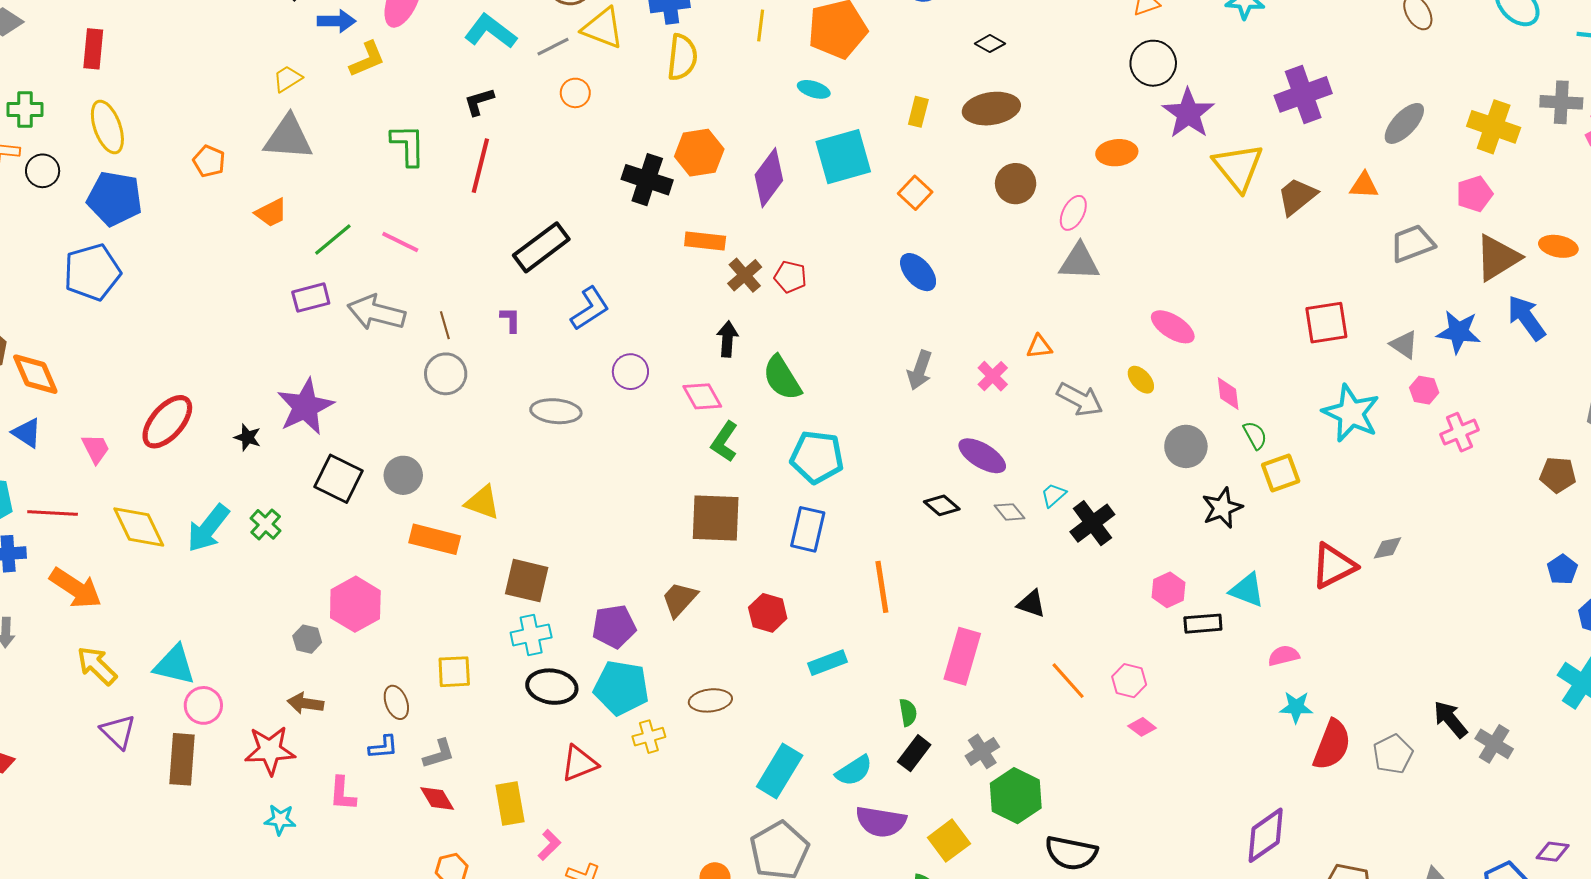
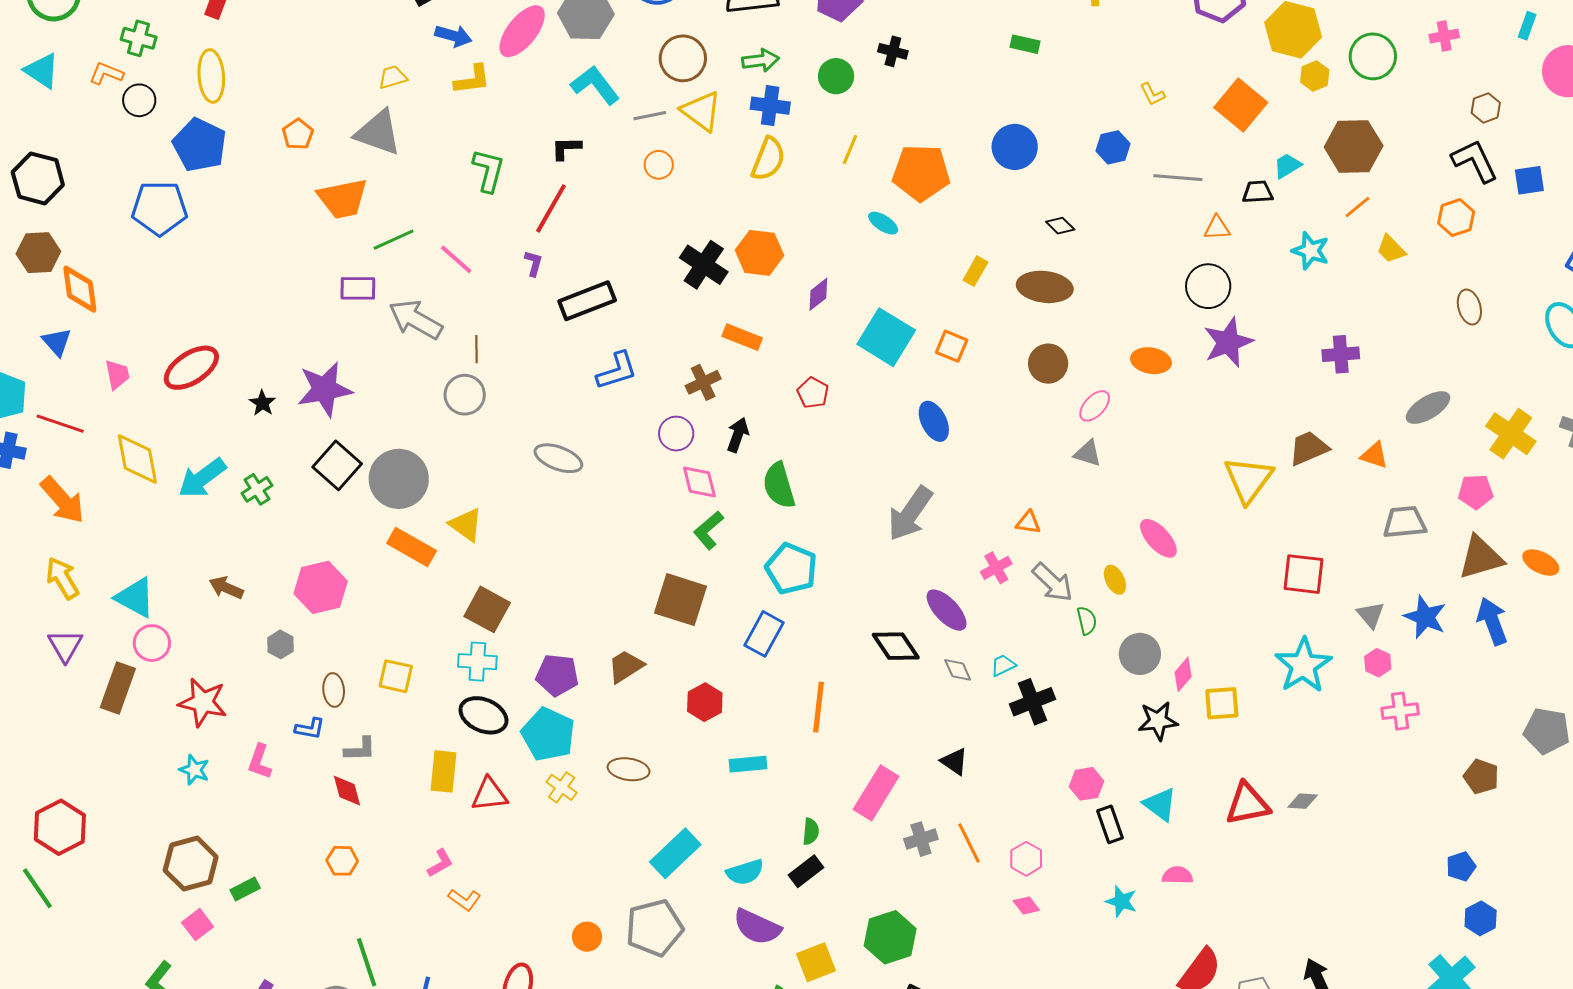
purple cross: (1303, 94) -> (1341, 354), size x0.7
cyan square: (843, 157) -> (886, 337), moved, turned 32
yellow triangle: (1238, 167) -> (1249, 480), moved
purple diamond: (769, 178) -> (818, 294), size x0.6
orange square: (915, 193) -> (952, 346), turned -36
orange trapezoid: (271, 213) -> (343, 199), size x1.6
gray triangle: (1079, 262) -> (1088, 453), size x0.7
brown cross: (745, 275) -> (703, 382), moved
purple L-shape: (510, 320) -> (534, 263), moved
gray arrow: (920, 370) -> (910, 514), size x1.5
purple circle: (630, 372) -> (676, 434), moved
pink cross: (993, 376) -> (996, 568), moved
pink diamond: (1228, 394) -> (1183, 674), moved, turned 32
green semicircle: (1255, 435) -> (1087, 621), moved
gray circle: (403, 475) -> (399, 479), size x1.6
black diamond: (942, 505) -> (896, 646), size x1.4
black rectangle: (1203, 624) -> (1110, 824), turned 60
gray hexagon: (307, 639) -> (280, 644), moved
brown arrow: (305, 703) -> (226, 588), moved
cyan star: (1296, 707) -> (1121, 901), moved
yellow cross: (649, 737) -> (562, 787), turned 36
gray cross: (982, 751) -> (921, 839), moved
yellow rectangle: (510, 804) -> (444, 771), moved

